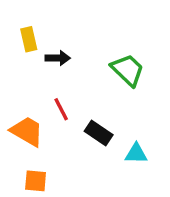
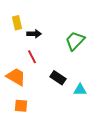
green trapezoid: (128, 70) -> (75, 41), turned -90
red line: (61, 109) -> (32, 57), moved

